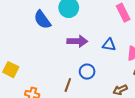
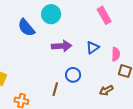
blue triangle: (109, 45) -> (93, 48), turned -40

